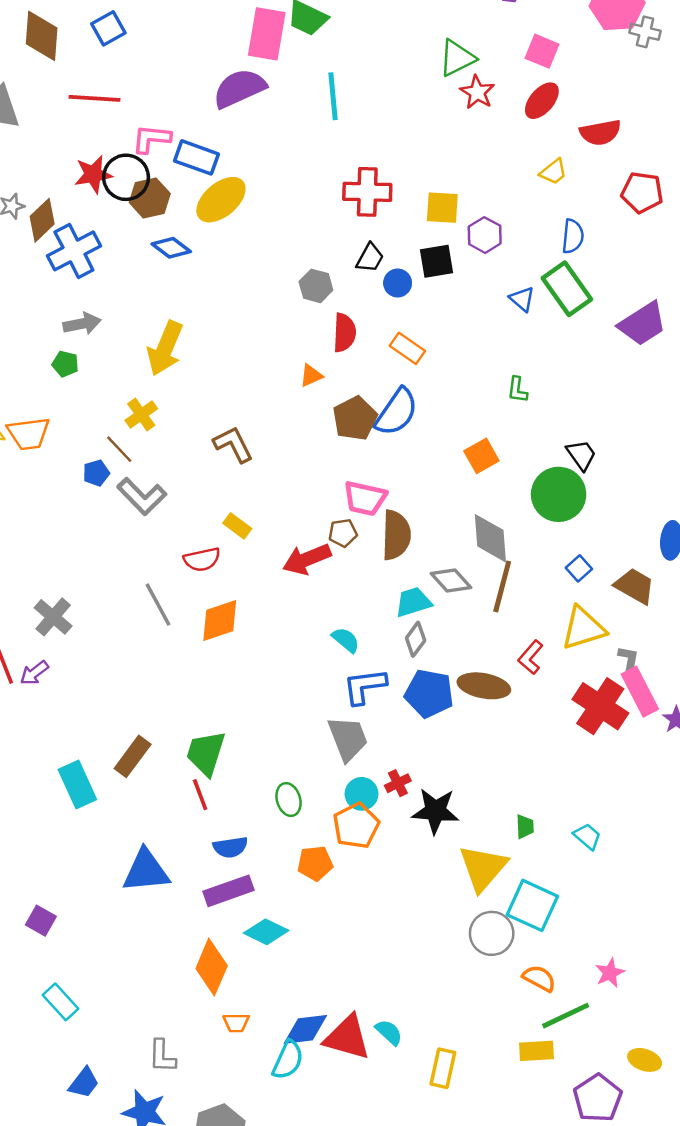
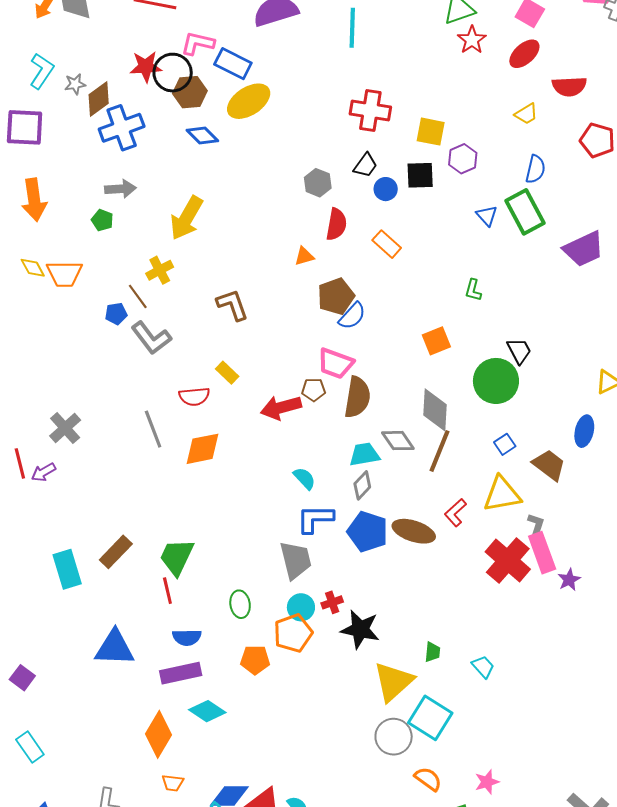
blue semicircle: (397, 412) -> (352, 316), moved, size x0.7

